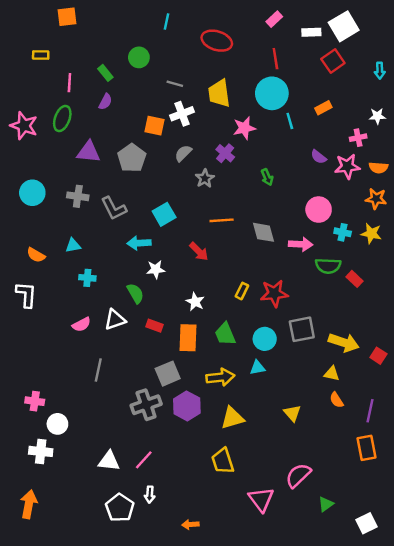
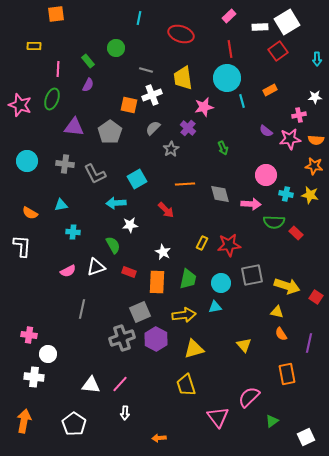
green trapezoid: (225, 334) -> (188, 279), turned -145
orange rectangle: (366, 448) -> (287, 374), moved
white pentagon: (120, 508) -> (74, 424), moved

